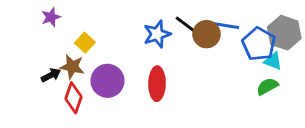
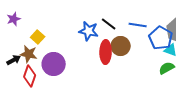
blue star: (157, 34) -> (89, 31), turned 30
brown circle: (207, 34) -> (121, 46), moved
red ellipse: (157, 84) -> (106, 52), moved

